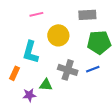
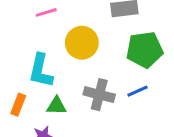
green triangle: (46, 85) -> (56, 106), moved

